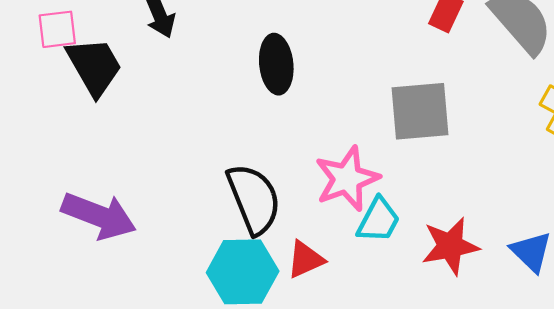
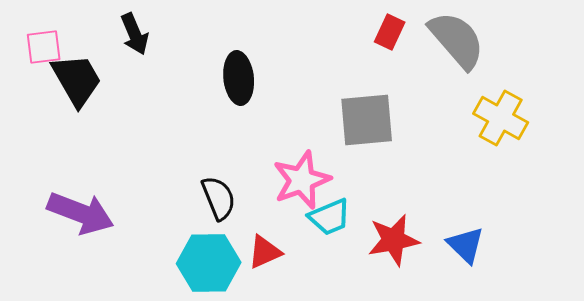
black semicircle: (254, 199) -> (219, 198), size x0.7
cyan trapezoid: (378, 220) -> (330, 217), turned 39

